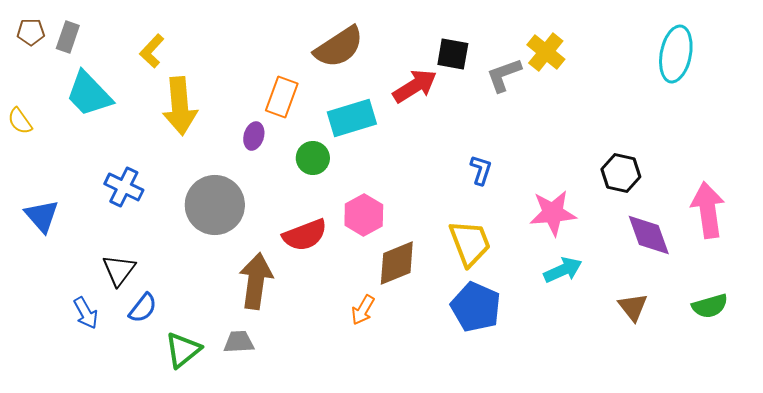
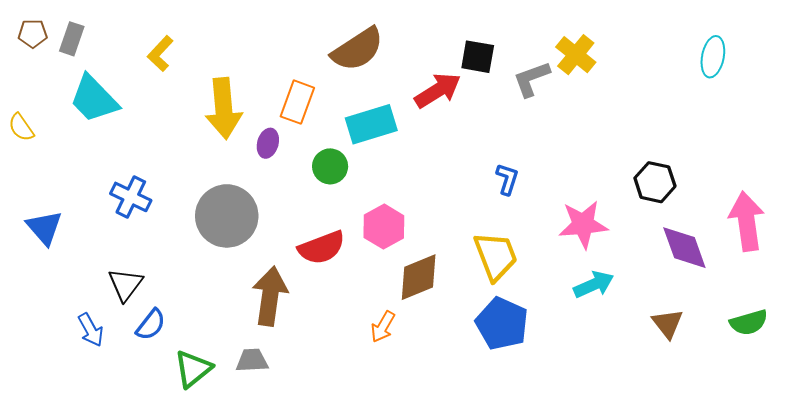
cyan ellipse: (676, 54) -> (713, 57), size x0.7
yellow arrow: (180, 106) -> (224, 108), moved

